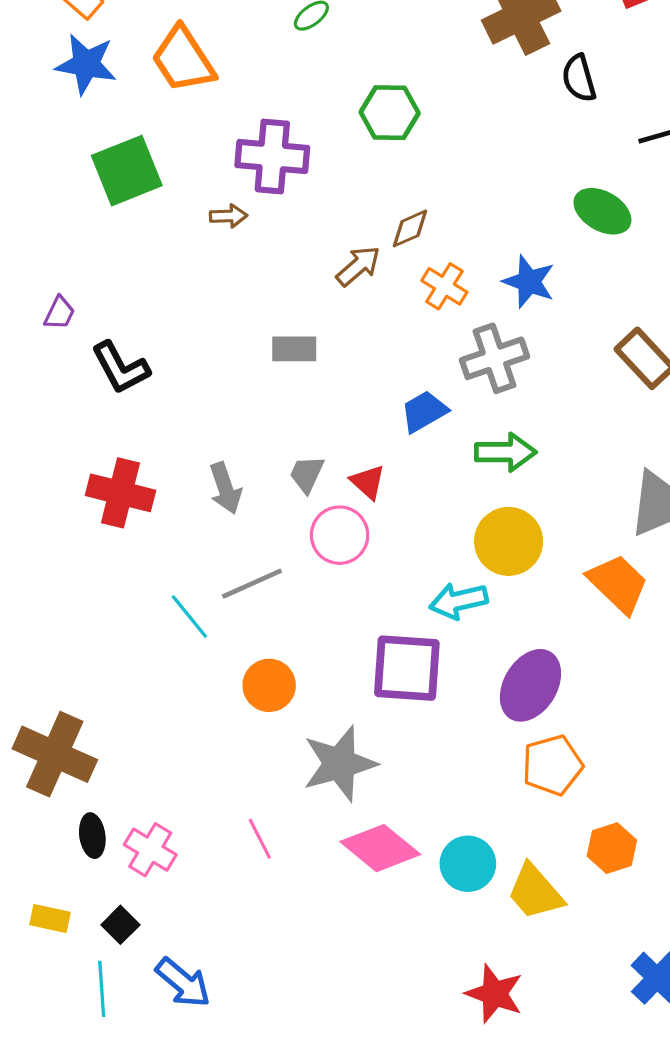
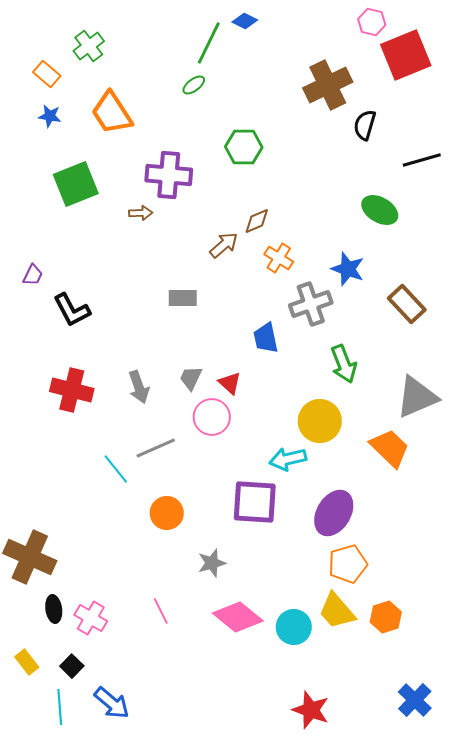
blue star: (86, 64) -> (50, 116), size x0.6
black semicircle: (579, 78) -> (365, 125), turned 32
blue star: (529, 282) -> (348, 269), moved
blue trapezoid: (424, 412) -> (266, 338), turned -72
green arrow: (505, 452) -> (344, 364), moved, turned 69
gray star: (340, 764) -> (212, 563), size x0.6
yellow trapezoid: (535, 892) -> (337, 611), moved
yellow rectangle: (50, 919) -> (27, 662), turned 40

